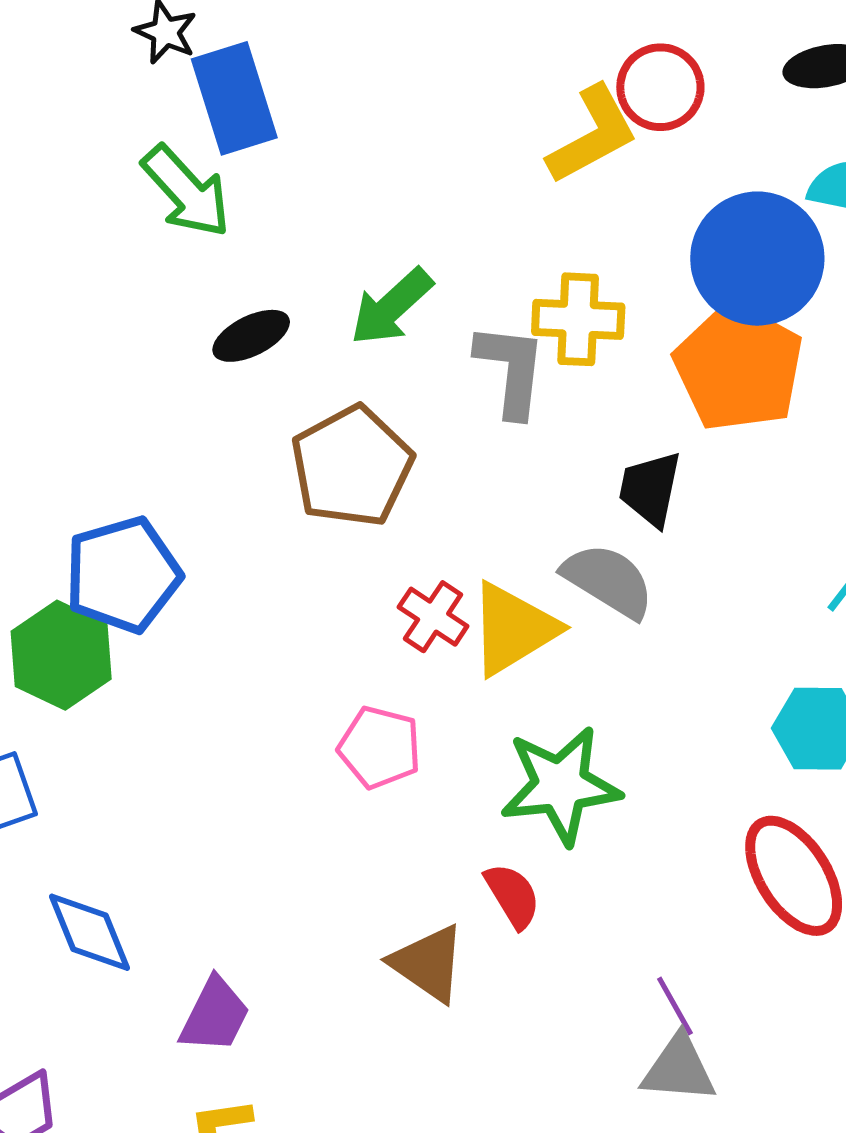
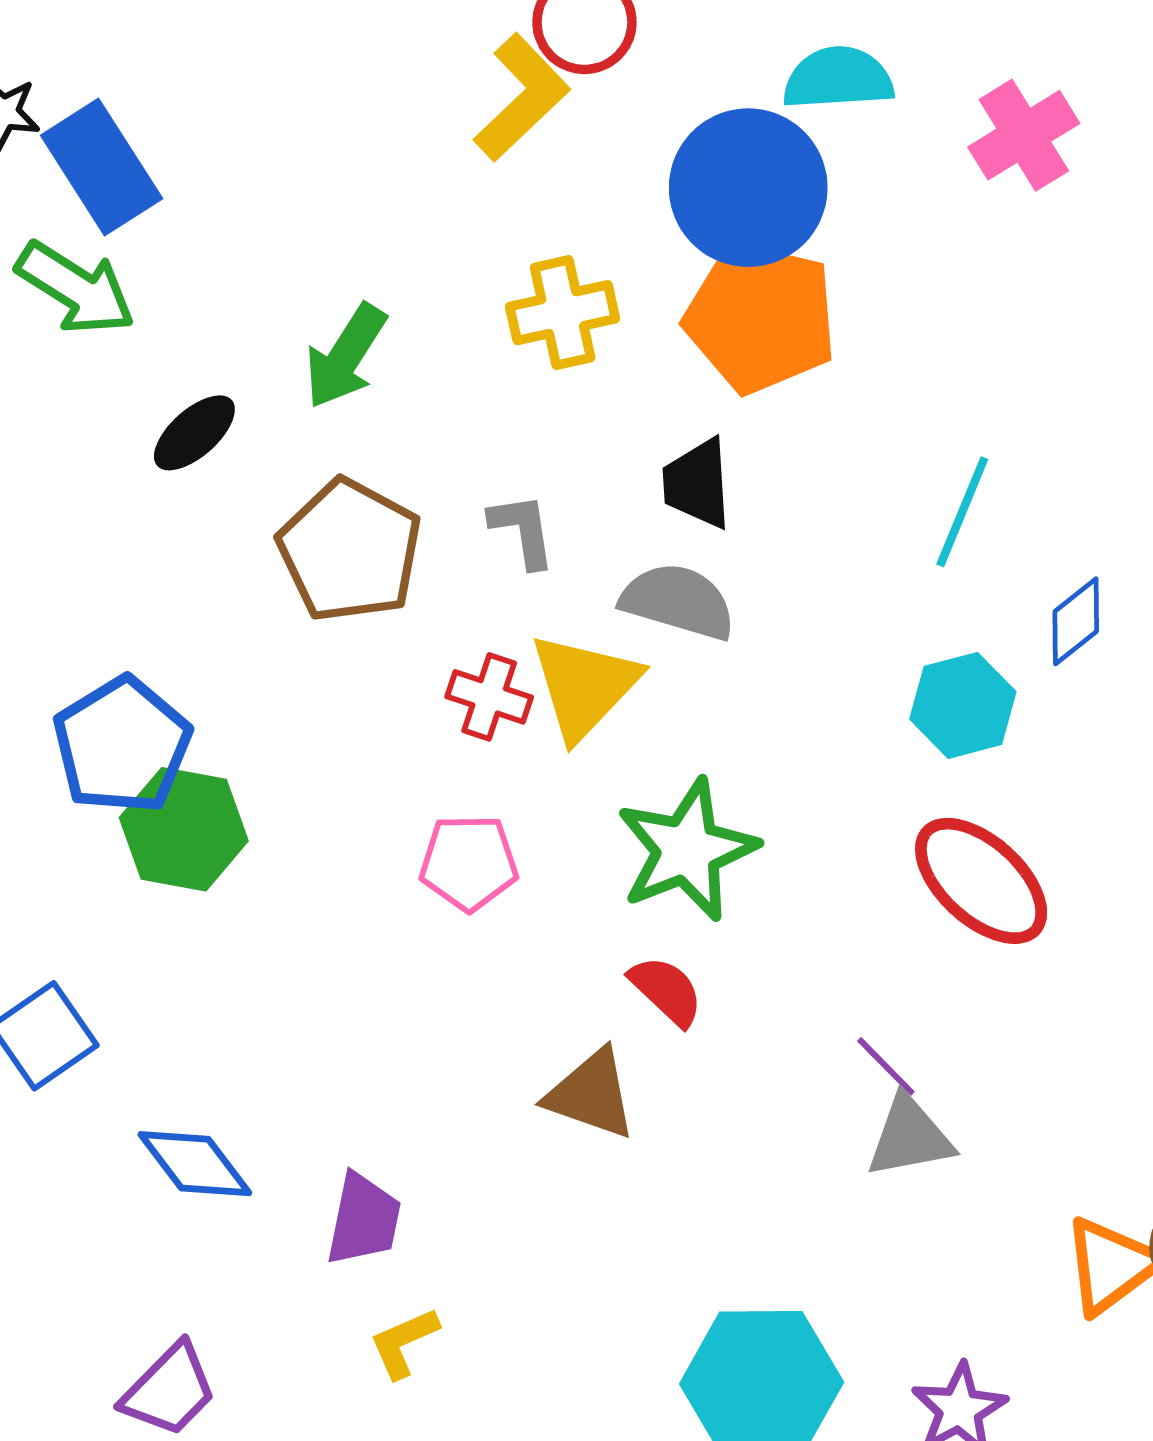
gray L-shape: (511, 370) -> (523, 530), moved, size x0.7
green hexagon: (61, 655) -> (184, 829), moved

